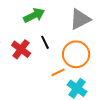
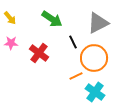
green arrow: (34, 15) -> (52, 19), turned 60
black line: (45, 42) -> (73, 42), moved

